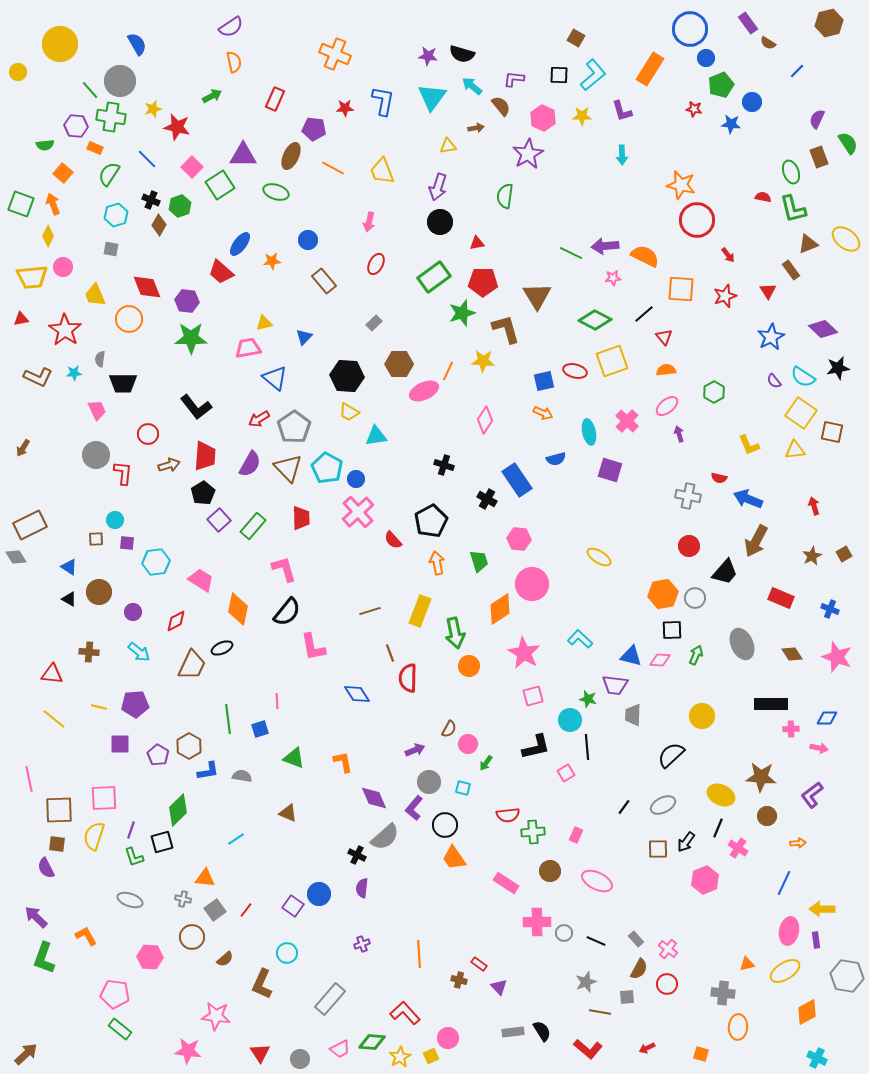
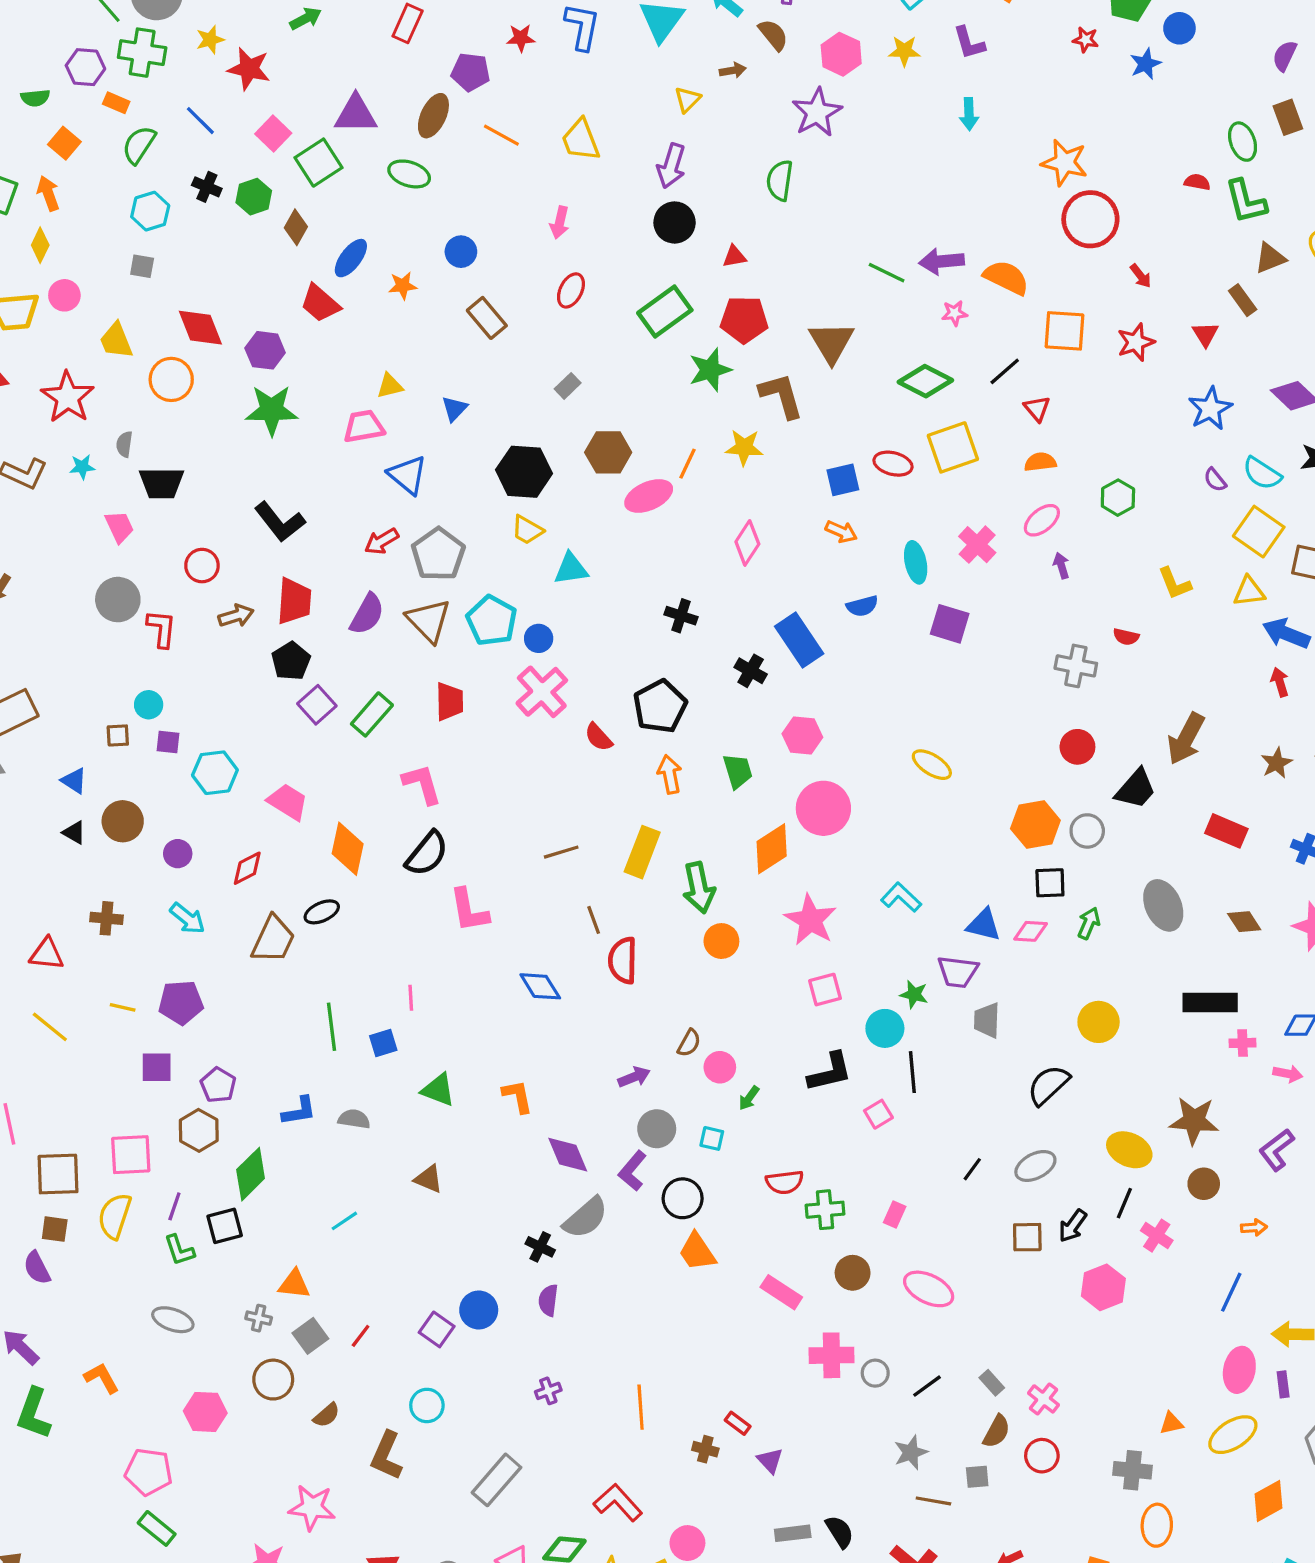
blue star: (731, 124) -> (1145, 64), turned -30
yellow triangle: (448, 146) -> (687, 99), turned -36
brown diamond: (159, 225) -> (296, 227), moved
blue arrow: (748, 499) -> (1286, 634), moved
brown hexagon: (189, 746) -> (199, 1130), moved
black line: (596, 941) -> (927, 1386), turned -60

